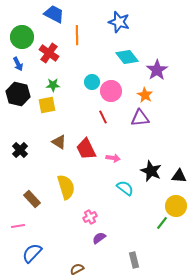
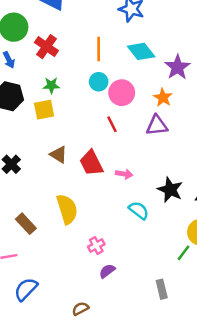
orange line: (77, 35) -> (99, 49), moved
gray rectangle: (134, 260) -> (162, 289), moved

